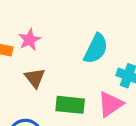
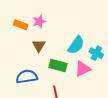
cyan semicircle: (96, 49) -> (76, 45), moved

